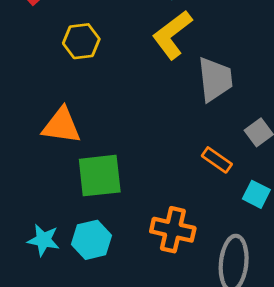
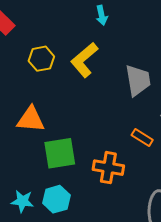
yellow L-shape: (172, 35) -> (84, 60), moved
orange cross: (173, 230) -> (108, 168), moved

